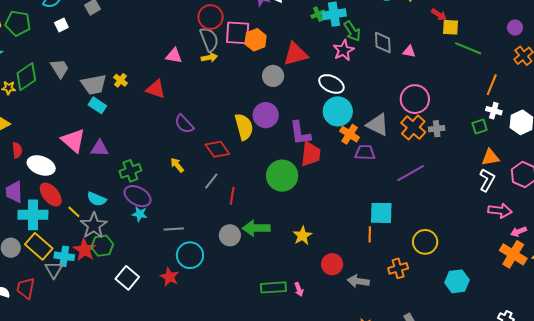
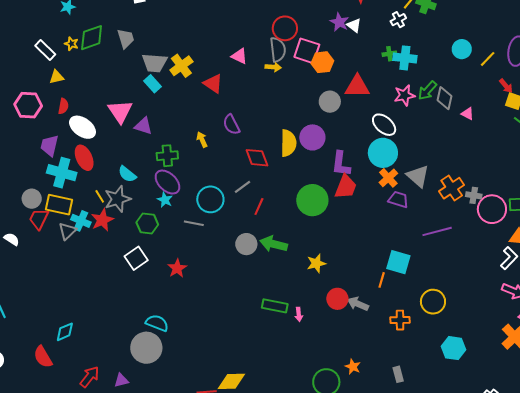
green arrow: (352, 31) -> (427, 91), moved, turned 60
yellow cross: (120, 80) -> (181, 66), size x1.6
pink circle: (415, 99) -> (492, 209), moved
yellow arrow: (177, 165) -> (202, 140), moved
yellow line: (74, 212) -> (100, 196), moved
yellow rectangle: (39, 246) -> (59, 205), turned -44
green hexagon: (102, 246) -> (147, 224), moved
cyan circle: (190, 255) -> (210, 199), moved
gray arrow: (358, 281) -> (358, 304), moved
red trapezoid: (26, 288) -> (39, 219), moved

